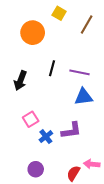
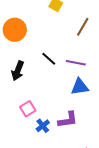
brown line: (87, 24) -> (83, 27), moved
orange circle: (33, 33) -> (15, 30), moved
black line: (52, 68) -> (49, 59), turned -63

